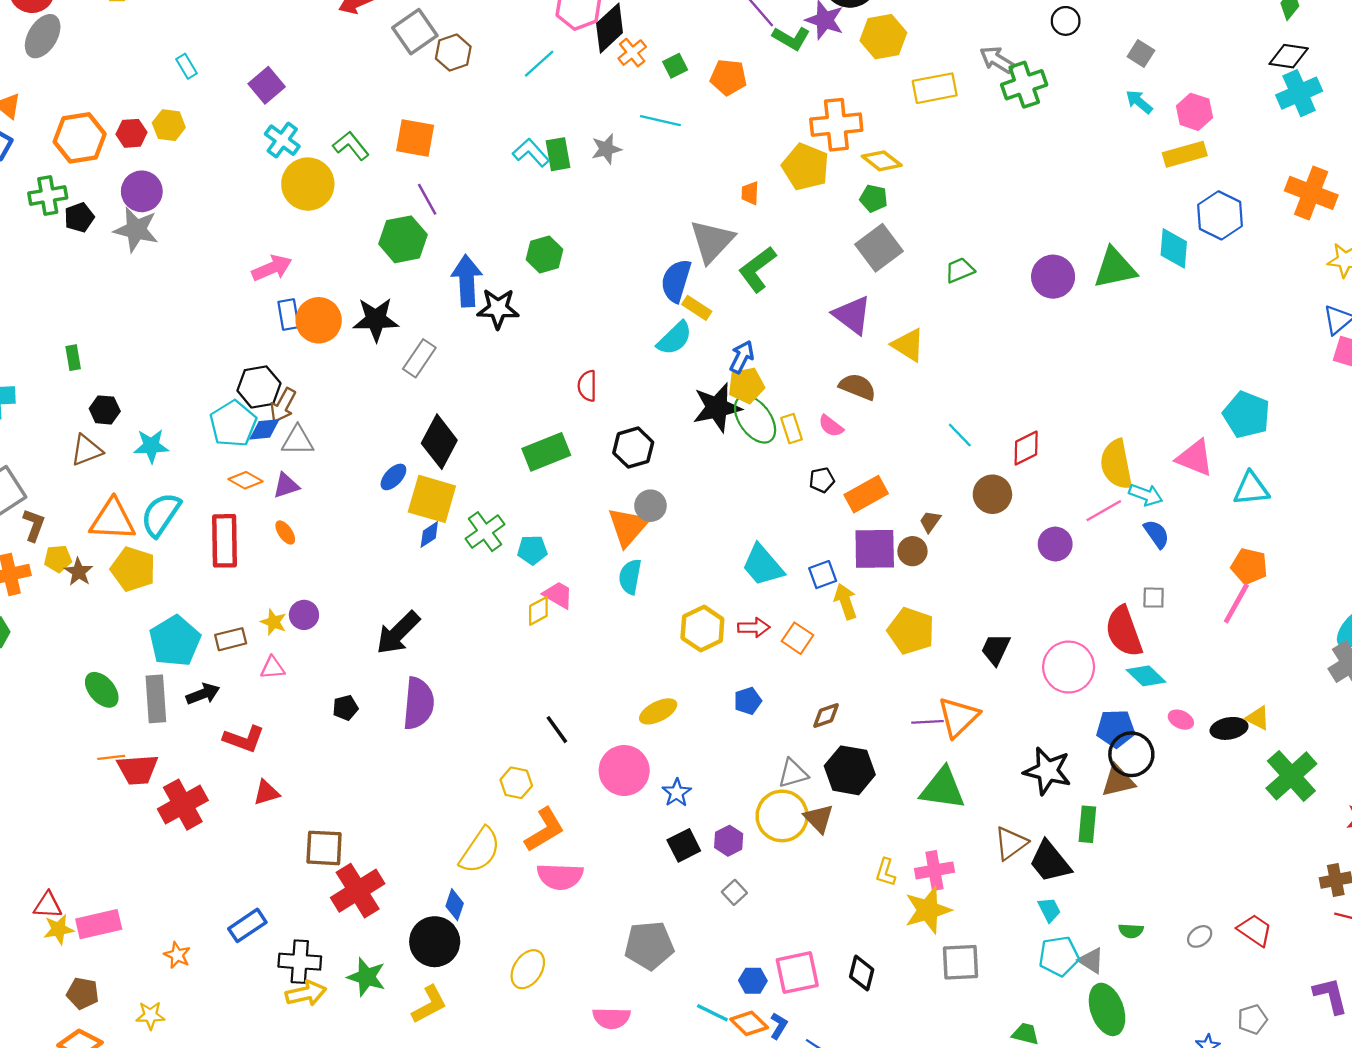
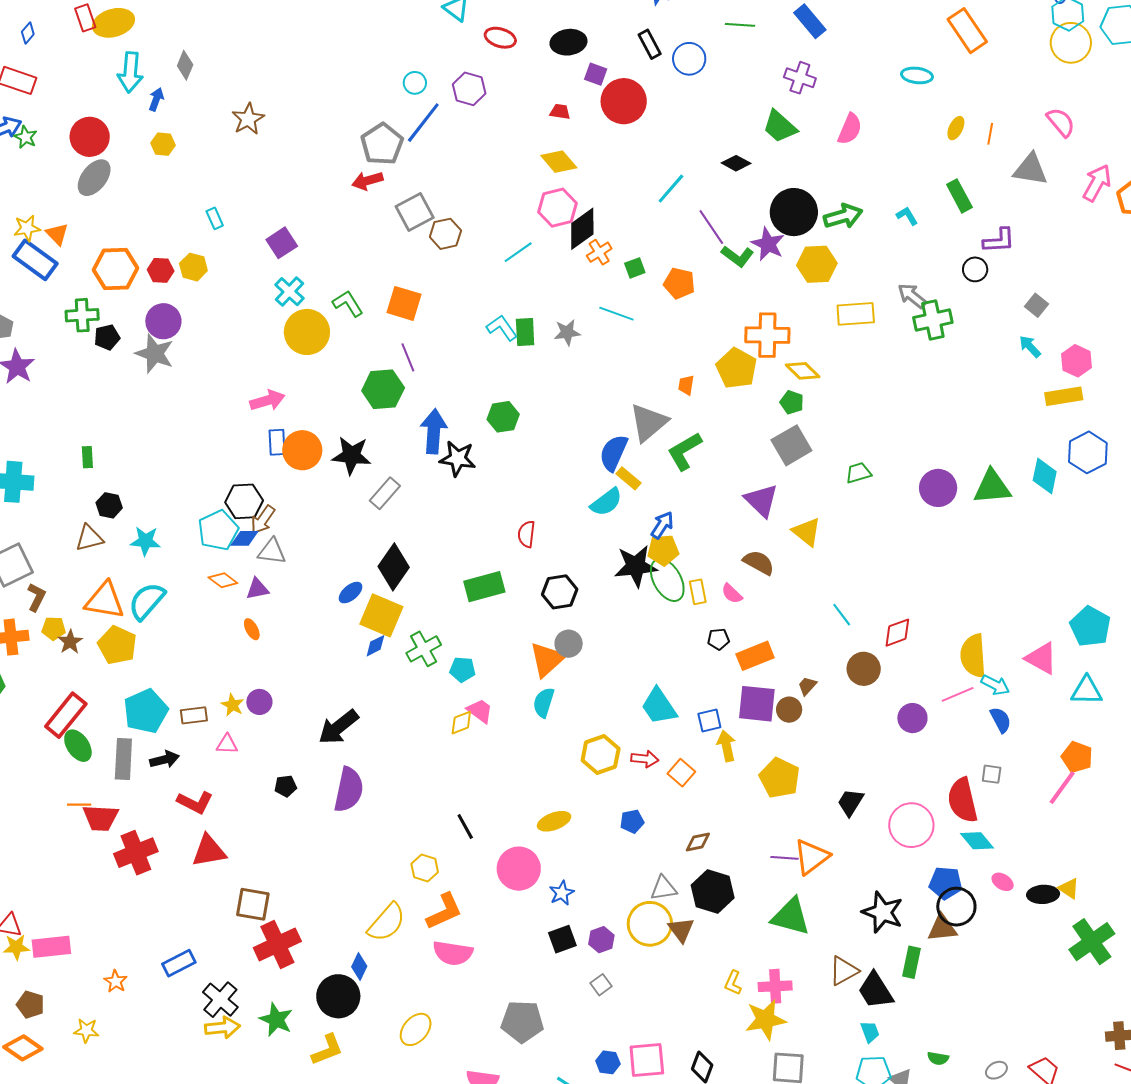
red rectangle: (225, 541) -> (66, 715), moved, turned 33
red triangle: (266, 793) -> (209, 851), size x1.5
black cross: (300, 962) -> (220, 1000), turned 30

